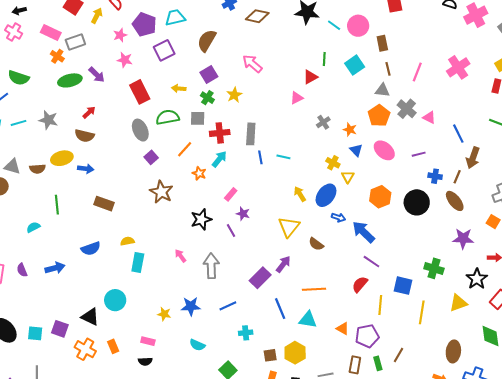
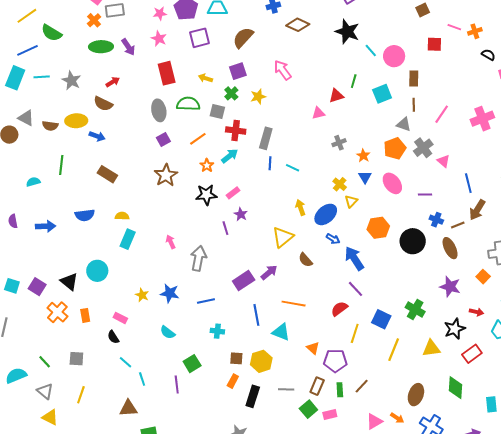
brown line: (457, 177) -> (458, 225), turned 32
black star: (201, 219) -> (206, 195), moved
black semicircle: (145, 361) -> (113, 337), turned 48

